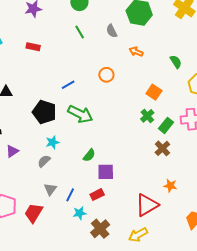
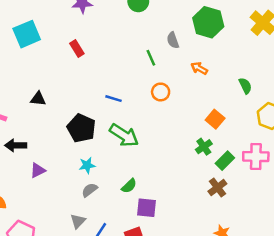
green line: (80, 32) -> (151, 58), moved
red rectangle: (33, 47) -> (77, 48), turned 40
blue line: (68, 85) -> (113, 99), turned 40
gray semicircle: (44, 161) -> (90, 190), moved

